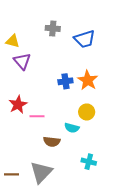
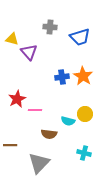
purple triangle: (22, 61) -> (29, 52), moved
yellow circle: (87, 112) -> (85, 114), moved
brown line: (12, 174) -> (10, 145), moved

